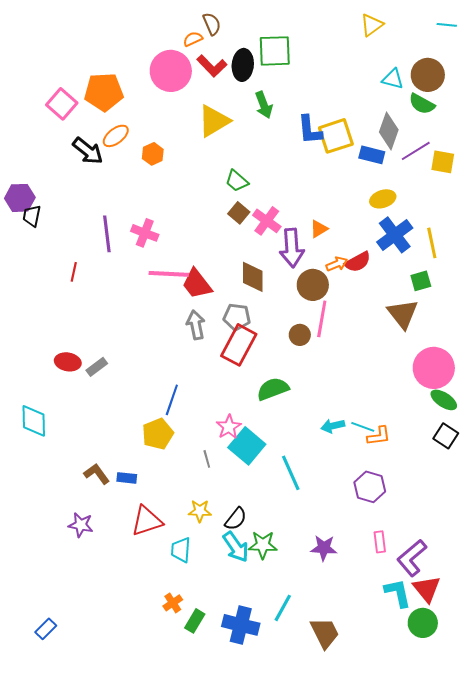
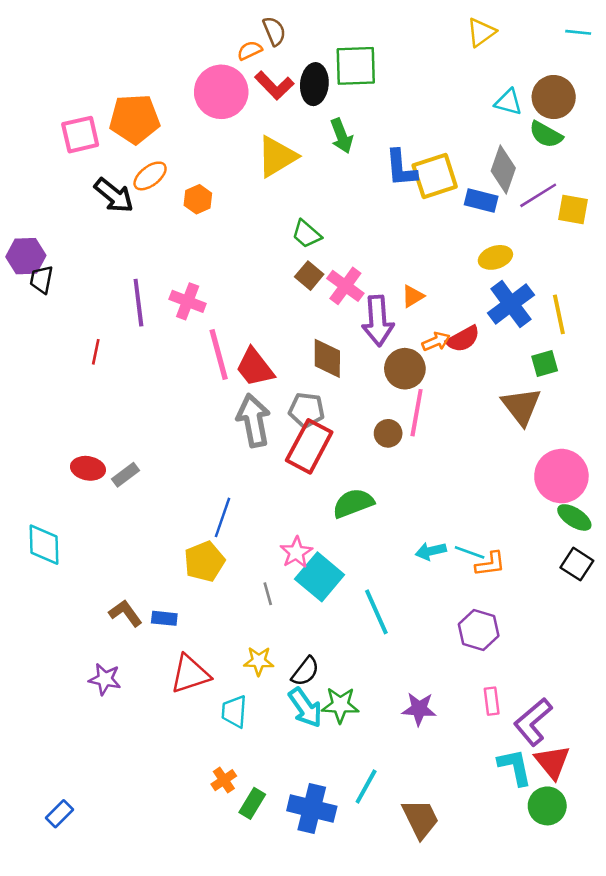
pink square: (62, 104) -> (80, 135), turned 36
pink line: (169, 274) -> (219, 354), turned 72
gray arrow: (196, 325) -> (254, 420), size x1.4

